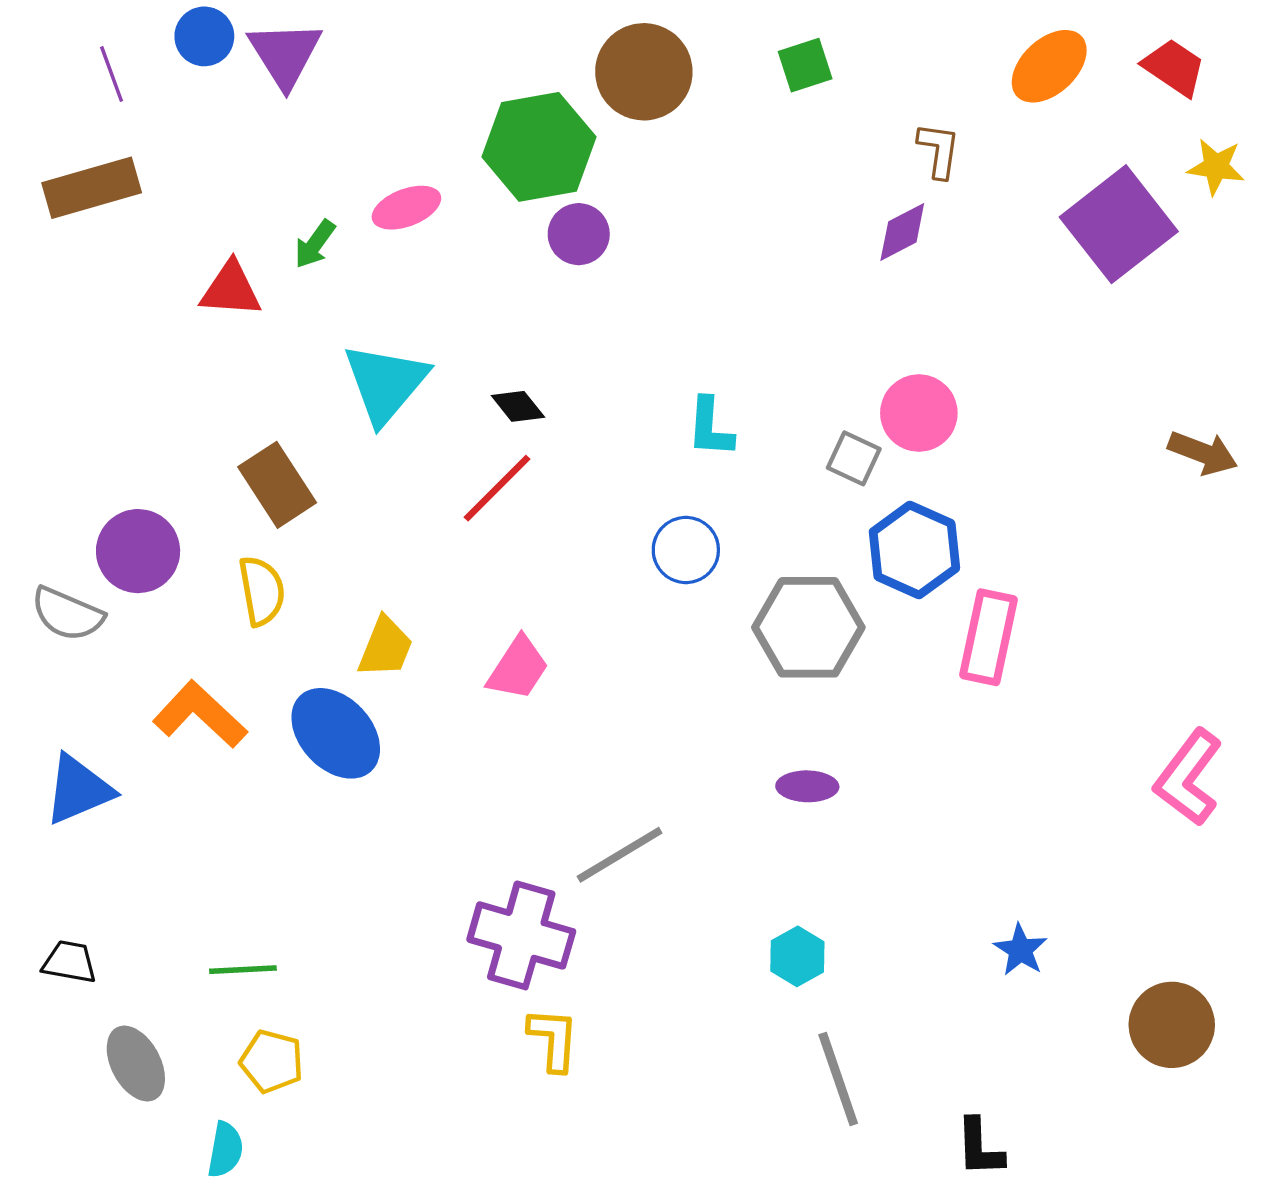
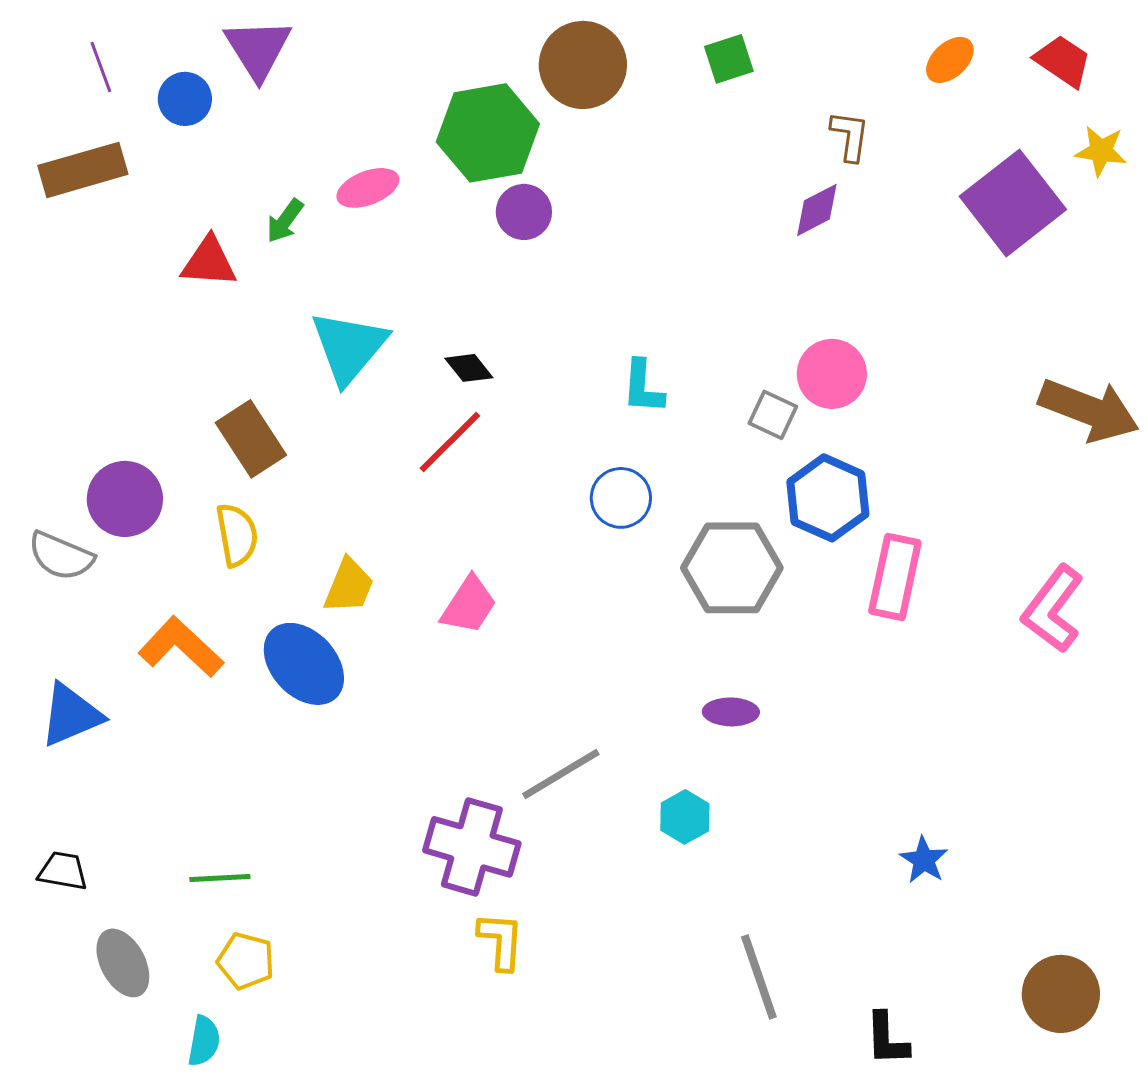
blue circle: (204, 36) -> (185, 99), moved
orange ellipse: (1049, 66) -> (950, 60), size x0.7
brown arrow: (1203, 453) -> (1089, 410), size x1.6
pink L-shape: (1188, 777) -> (1053, 609), moved
cyan hexagon: (797, 956) -> (685, 817), moved
brown circle: (1172, 1025) -> (1061, 994), moved

